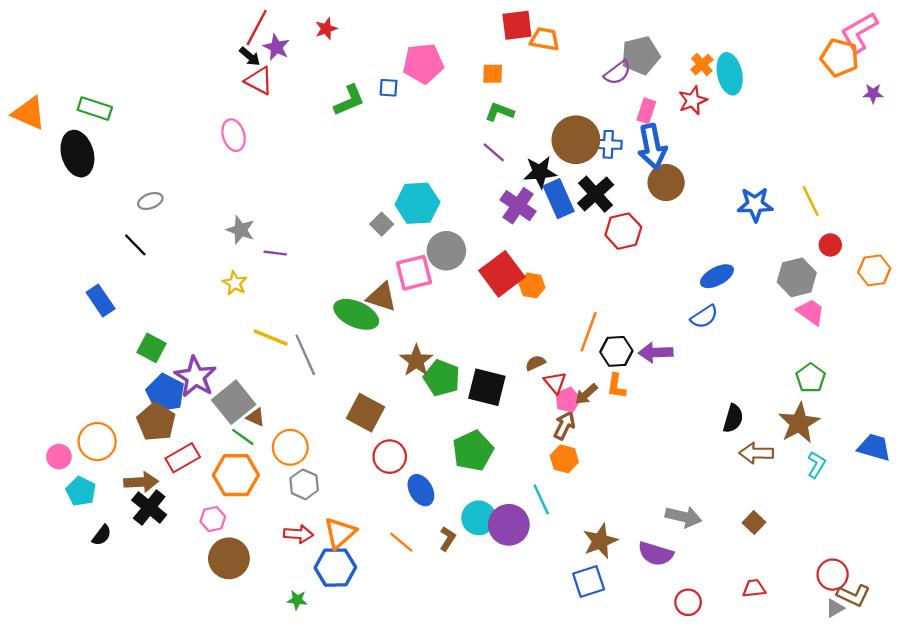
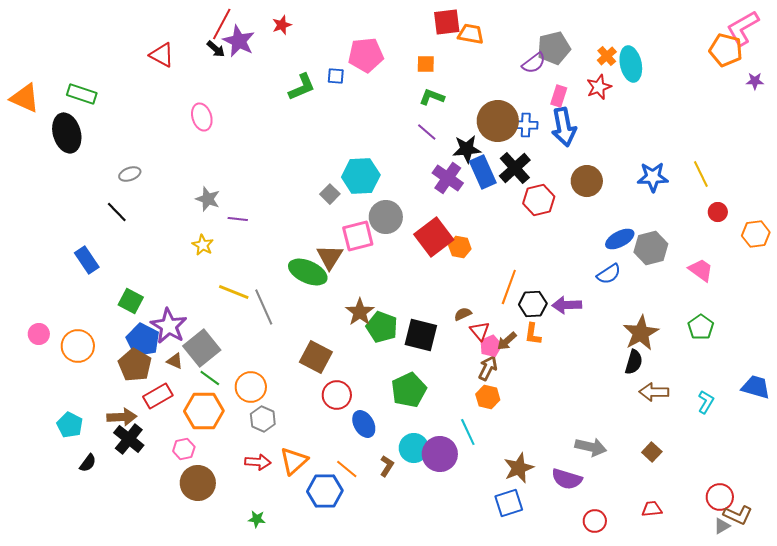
purple star: (276, 47) -> (239, 41), size x1.4
red triangle: (259, 81) -> (162, 55), moved
brown circle: (666, 183) -> (587, 181), moved
gray hexagon: (797, 277) -> (651, 248), moved
brown triangle: (382, 297) -> (330, 257), turned 44
brown triangle: (256, 417) -> (175, 361), moved
brown star: (799, 423) -> (641, 333), moved
orange circle: (97, 442) -> (78, 346), moved
pink circle: (59, 457) -> (39, 334), moved
blue hexagon: (335, 568) -> (325, 491), moved

